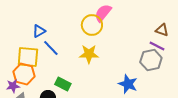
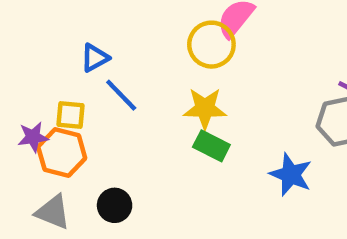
yellow square: (28, 57) -> (70, 115), size x0.6
green rectangle: (63, 84) -> (211, 146), moved
purple star: (13, 86) -> (33, 137), moved

